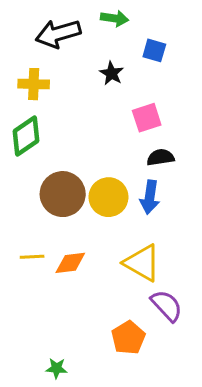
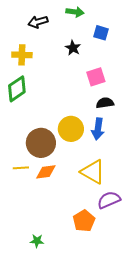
black arrow: (58, 34) -> (38, 22), size x0.7
brown circle: (63, 194) -> (41, 143), moved
purple semicircle: (167, 306) -> (109, 200), turned -70

